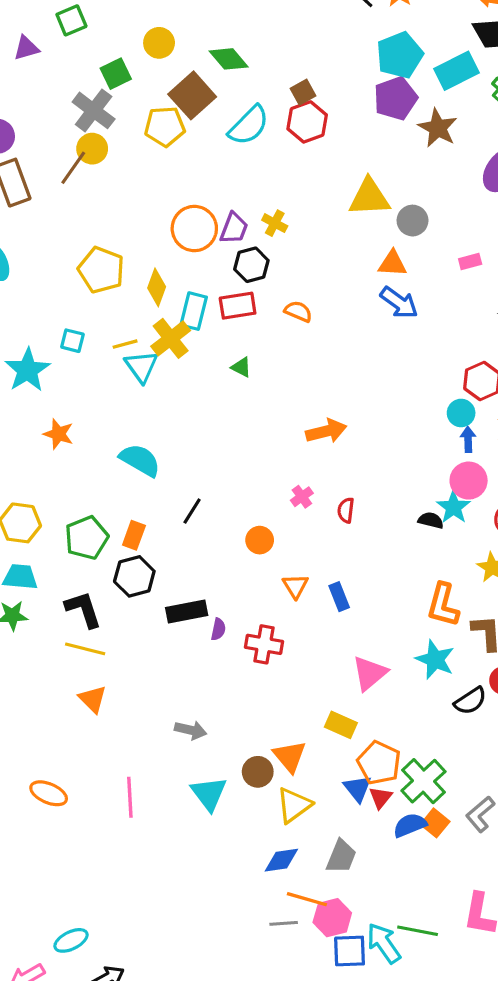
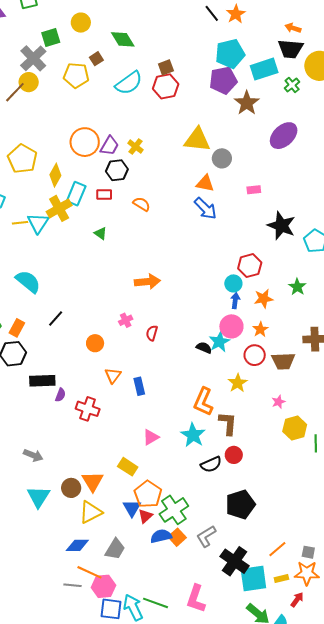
brown square: (192, 95) -> (96, 59), size x0.5
red rectangle: (238, 306) -> (104, 194), size x0.7
yellow line: (125, 344) -> (20, 223), moved
pink triangle: (370, 673) -> (151, 437), size x0.7

